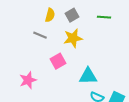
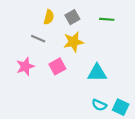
cyan triangle: (88, 76) -> (97, 73), moved
pink star: (28, 80) -> (25, 66), moved

